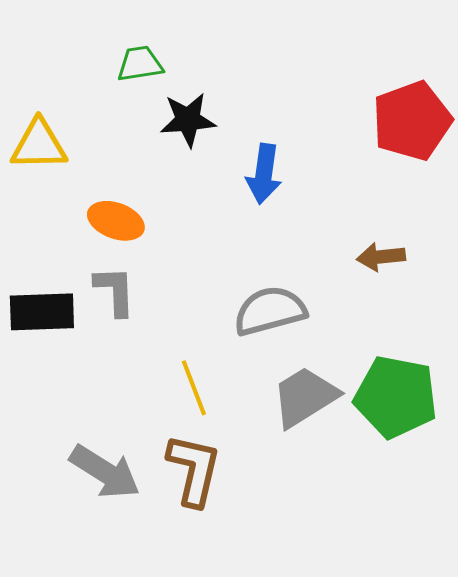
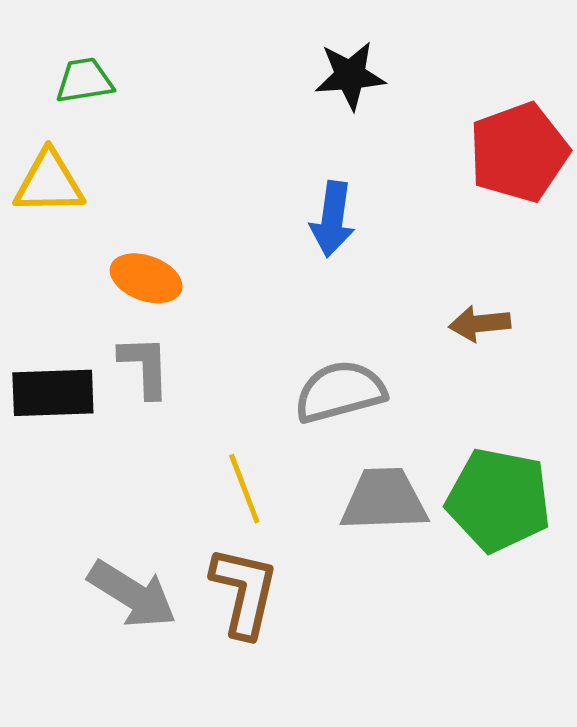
green trapezoid: (140, 64) -> (84, 81), moved
black star: (188, 120) -> (350, 76), moved
gray trapezoid: (305, 397) -> (384, 500), turned 30

